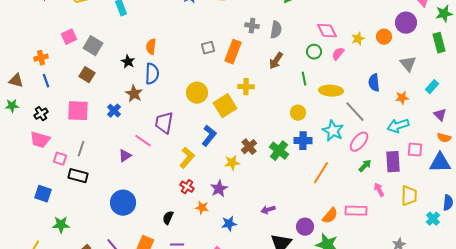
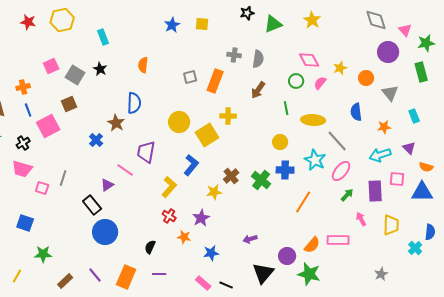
orange circle: (384, 37) -> (366, 78), moved
orange semicircle: (151, 47) -> (143, 65), moved
black star: (128, 62) -> (100, 69), moved
brown square: (87, 75) -> (69, 104), turned 35
cyan rectangle: (432, 87) -> (414, 116), turned -64
pink square: (78, 111) -> (48, 126), moved, turned -30
purple triangle: (440, 115) -> (409, 148), moved
black rectangle: (78, 176) -> (92, 205), moved, turned 36

